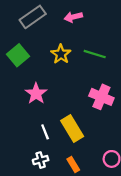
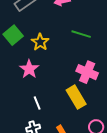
yellow star: (61, 54) -> (40, 42), moved
yellow rectangle: (72, 128) -> (76, 97), moved

